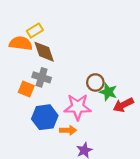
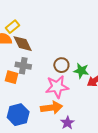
brown circle: (95, 82) -> (61, 65), moved
blue hexagon: (45, 117) -> (18, 115), moved
orange arrow: (68, 130) -> (51, 108), size x1.5

